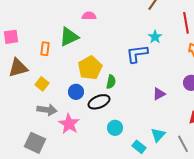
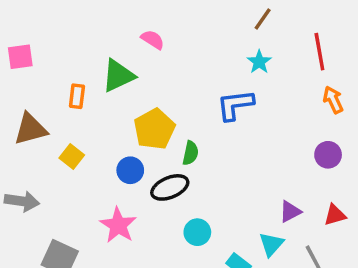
pink semicircle: (89, 16) -> (153, 40), turned 32
pink square: (11, 37) -> (20, 57), moved
cyan star: (155, 37) -> (259, 62), moved
purple triangle: (159, 94) -> (290, 212), moved
gray arrow: (47, 110) -> (22, 201), moved

